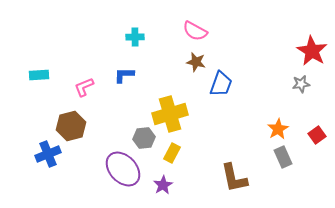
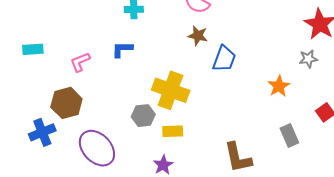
yellow cross: (170, 114) -> (171, 90), turned 36
orange star: (278, 129) -> (279, 86), moved
yellow rectangle: (172, 153) -> (173, 131), turned 60
purple ellipse: (123, 169) -> (97, 148), moved

